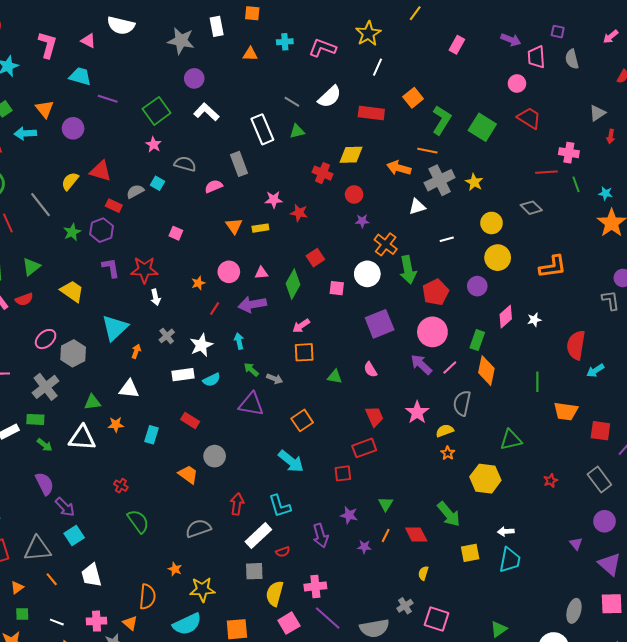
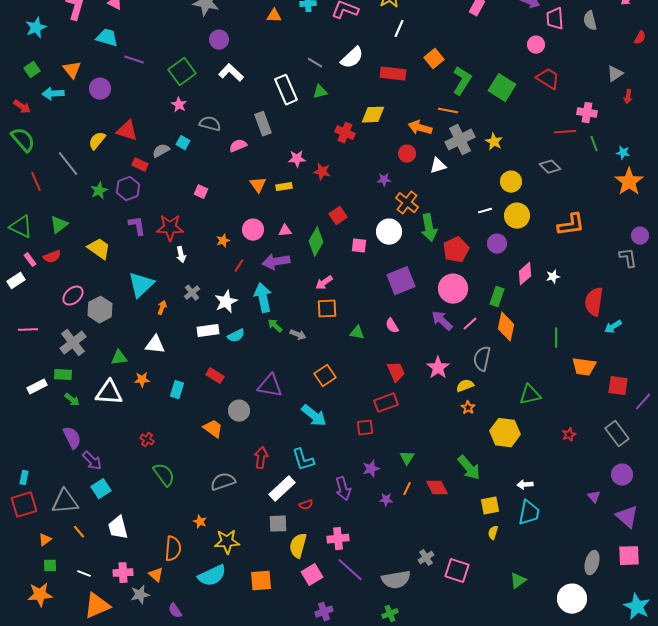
red circle: (354, 194) -> (407, 154), moved
white line: (447, 239) -> (485, 211), moved
cyan arrow: (239, 341) -> (263, 298), size x1.8
purple triangle: (251, 404) -> (270, 386), moved
purple star: (349, 515) -> (371, 469), turned -30
yellow semicircle: (423, 573) -> (493, 533), moved

